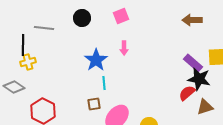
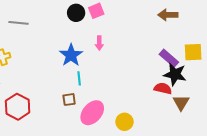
black circle: (82, 18) -> (76, 13), moved
red semicircle: (187, 93) -> (163, 88), turned 54
brown triangle: (205, 107) -> (181, 103), turned -42

